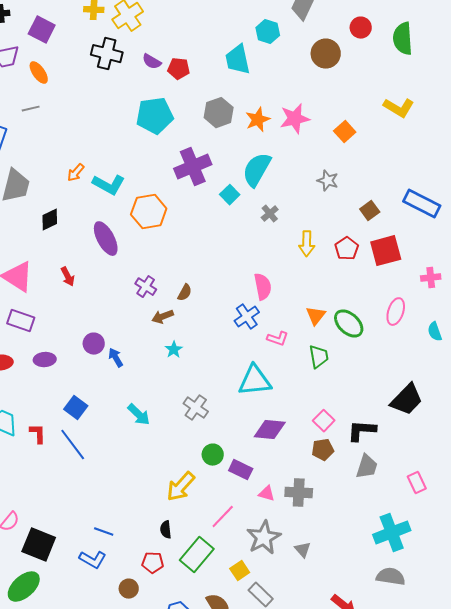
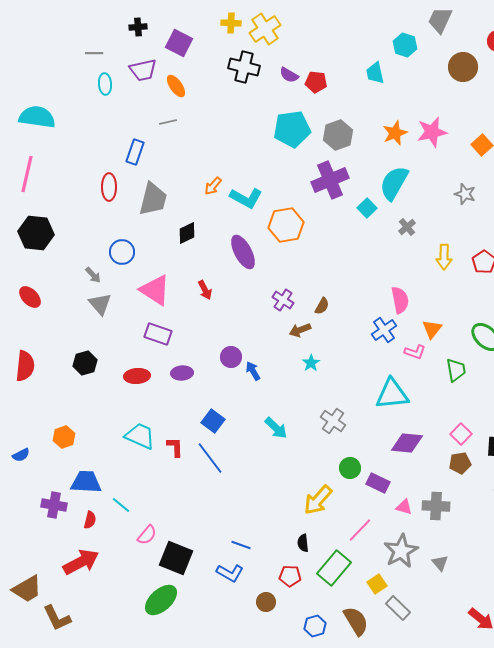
cyan trapezoid: (238, 60) -> (375, 73), size x0.7
gray hexagon: (219, 113) -> (338, 135), moved
orange triangle: (316, 316) -> (432, 329), moved

